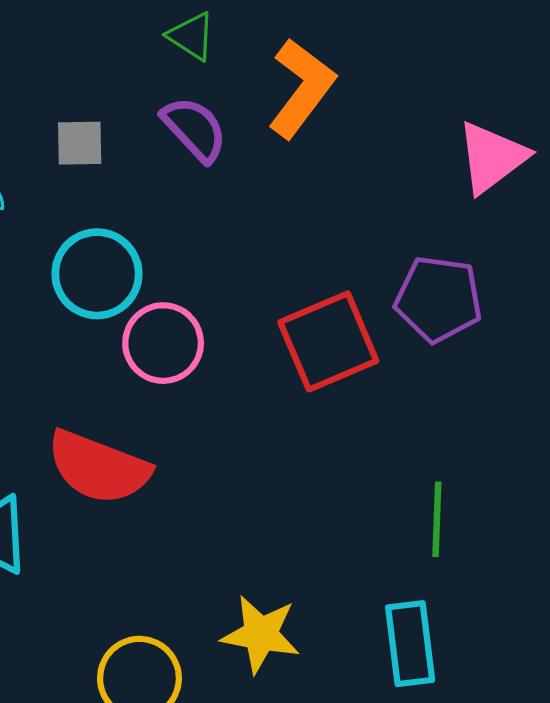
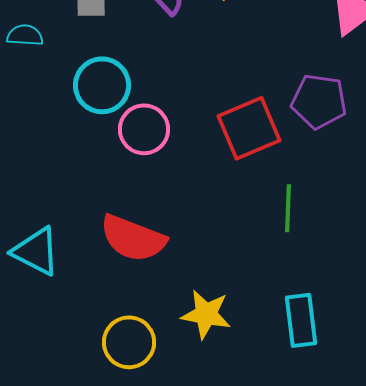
red semicircle: (99, 467) -> (133, 238), moved
green line: (437, 519) -> (288, 208), moved

